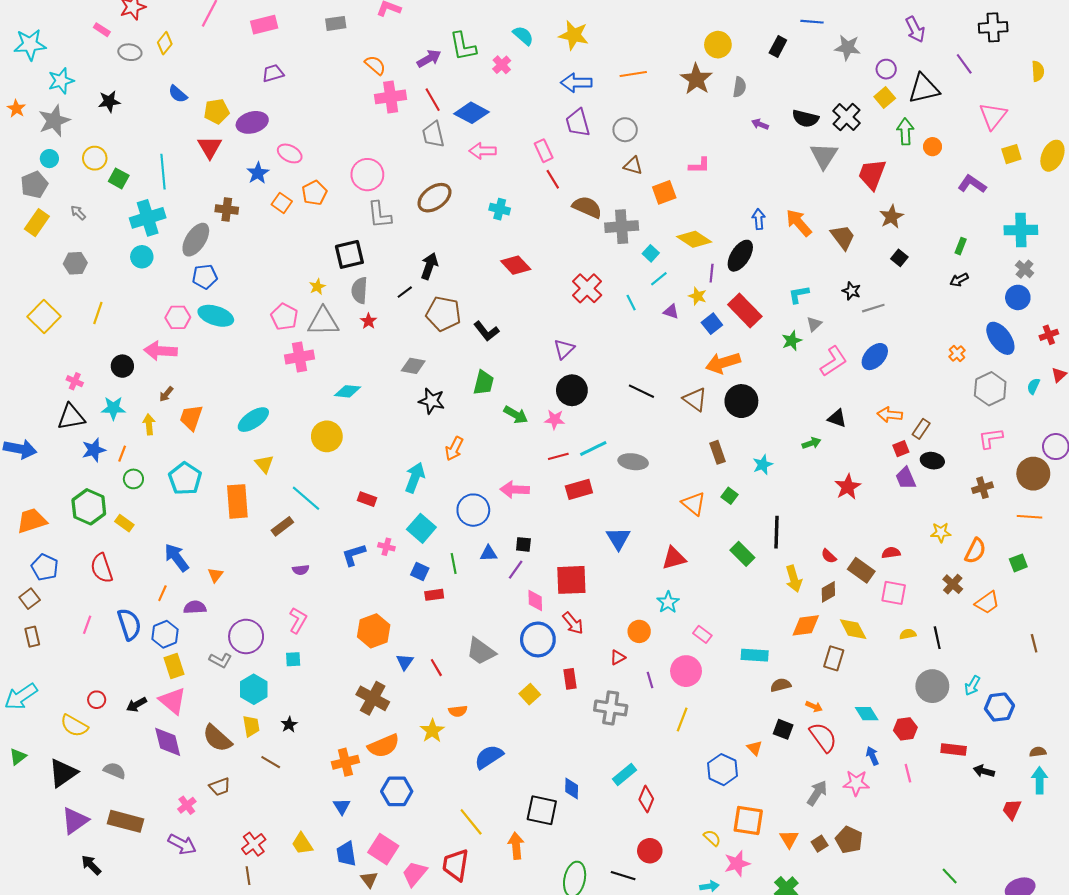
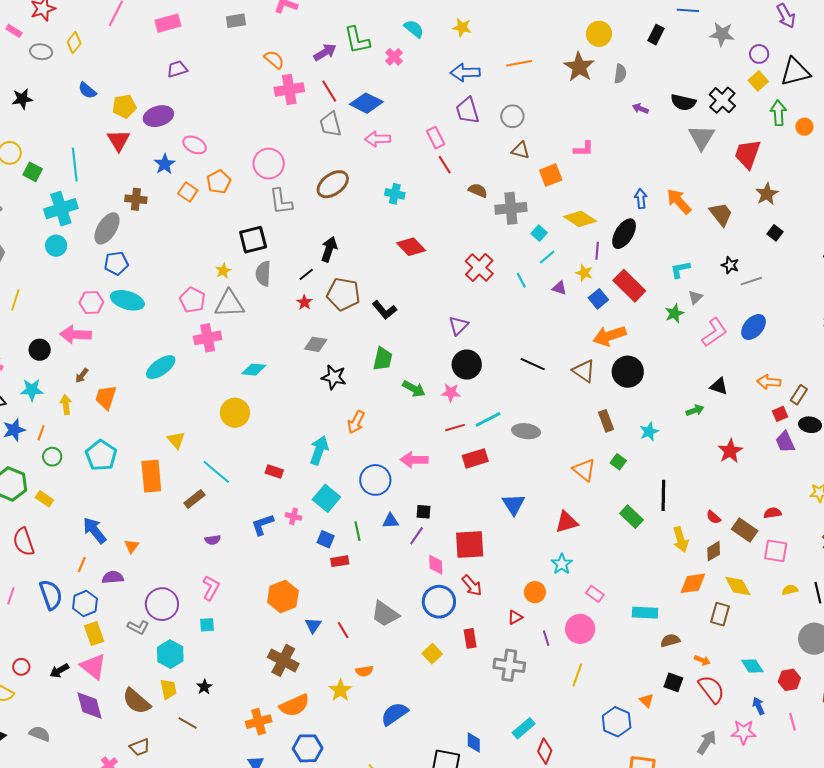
yellow star: (574, 35) -> (462, 28), size x0.7
brown semicircle: (587, 207) -> (478, 190), size x0.7
red star: (368, 321) -> (304, 302), moved
cyan ellipse: (253, 420) -> (161, 367), moved

